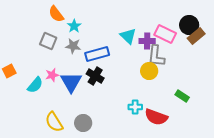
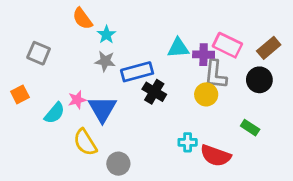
black circle: (189, 25) -> (259, 80), moved
cyan triangle: (128, 36) -> (178, 48), turned -48
gray square: (48, 41) -> (39, 53), moved
black cross: (95, 76) -> (154, 92), moved
yellow semicircle: (54, 122) -> (85, 142), moved

